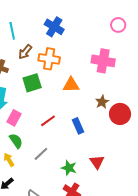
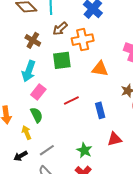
orange cross: (49, 59) -> (83, 40), turned -30
gray line: (41, 154) -> (47, 150), moved
red triangle: (97, 162) -> (115, 139), moved, turned 42

